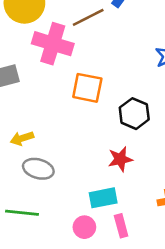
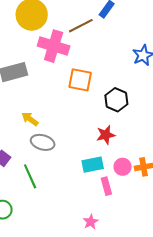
yellow arrow: (22, 138) -> (30, 119), turned 54
green line: (22, 213) -> (30, 176), turned 60
pink circle: (84, 227) -> (123, 167), moved

